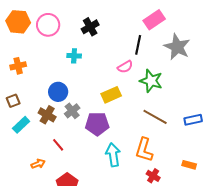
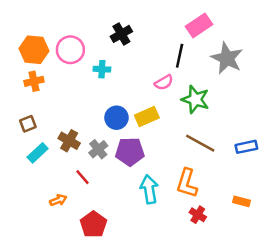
orange hexagon: (18, 22) -> (34, 50), moved
pink circle: (48, 25) -> (70, 50), moved
blue circle: (58, 92) -> (116, 118), moved
gray cross: (72, 111) -> (98, 149), moved

